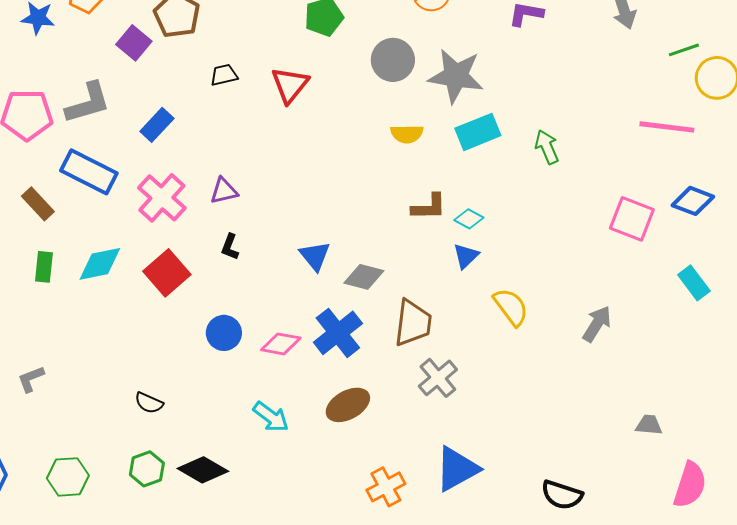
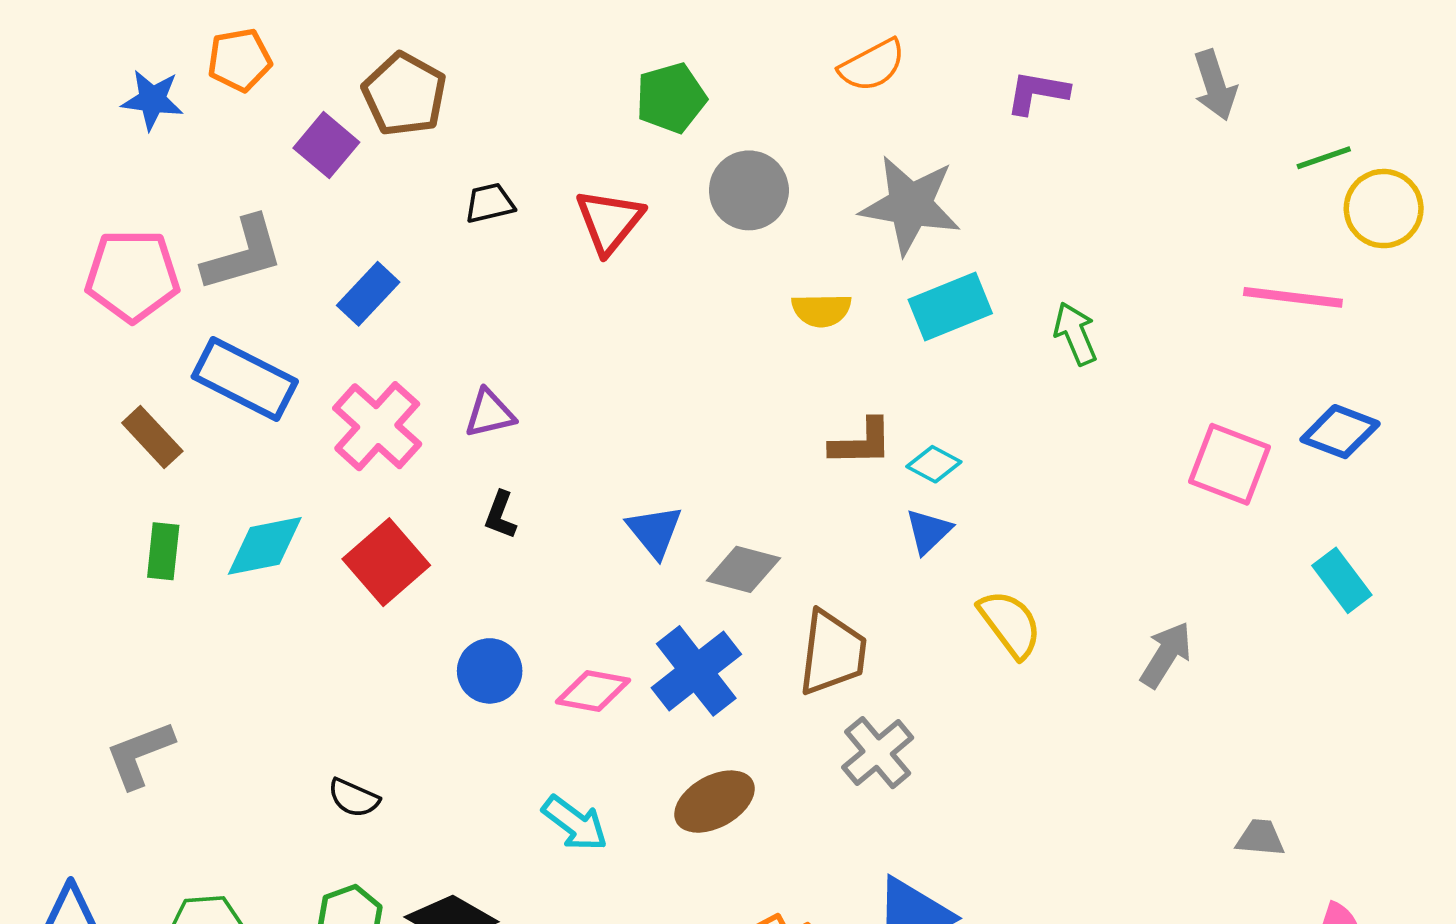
gray circle: (393, 60) -> (749, 190), moved
gray L-shape: (31, 379) -> (140, 754), size x1.4

